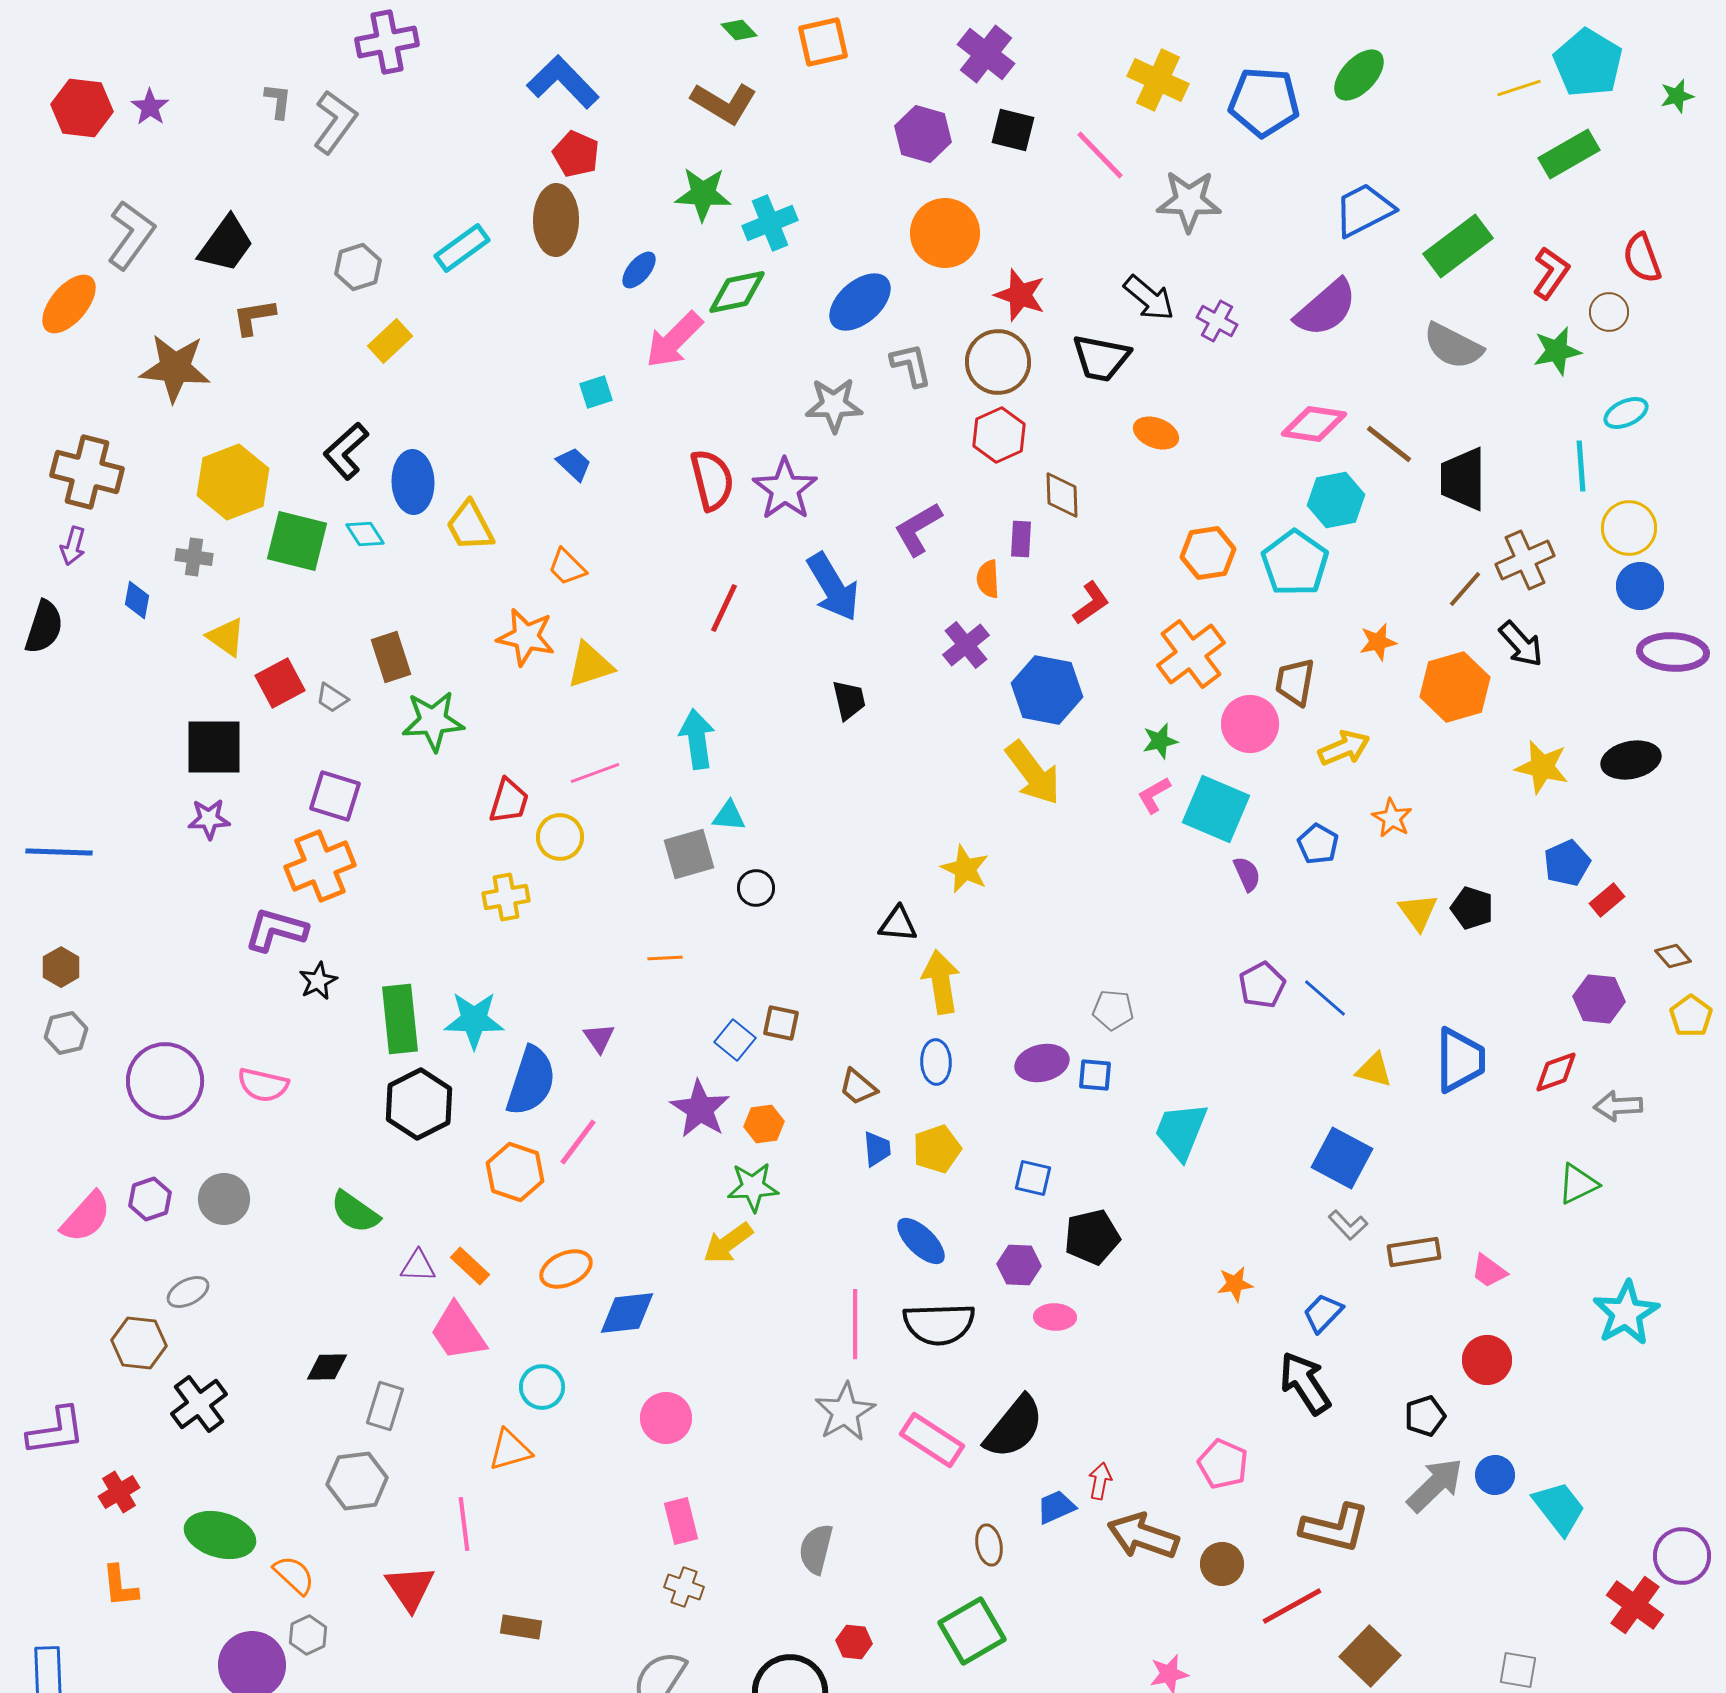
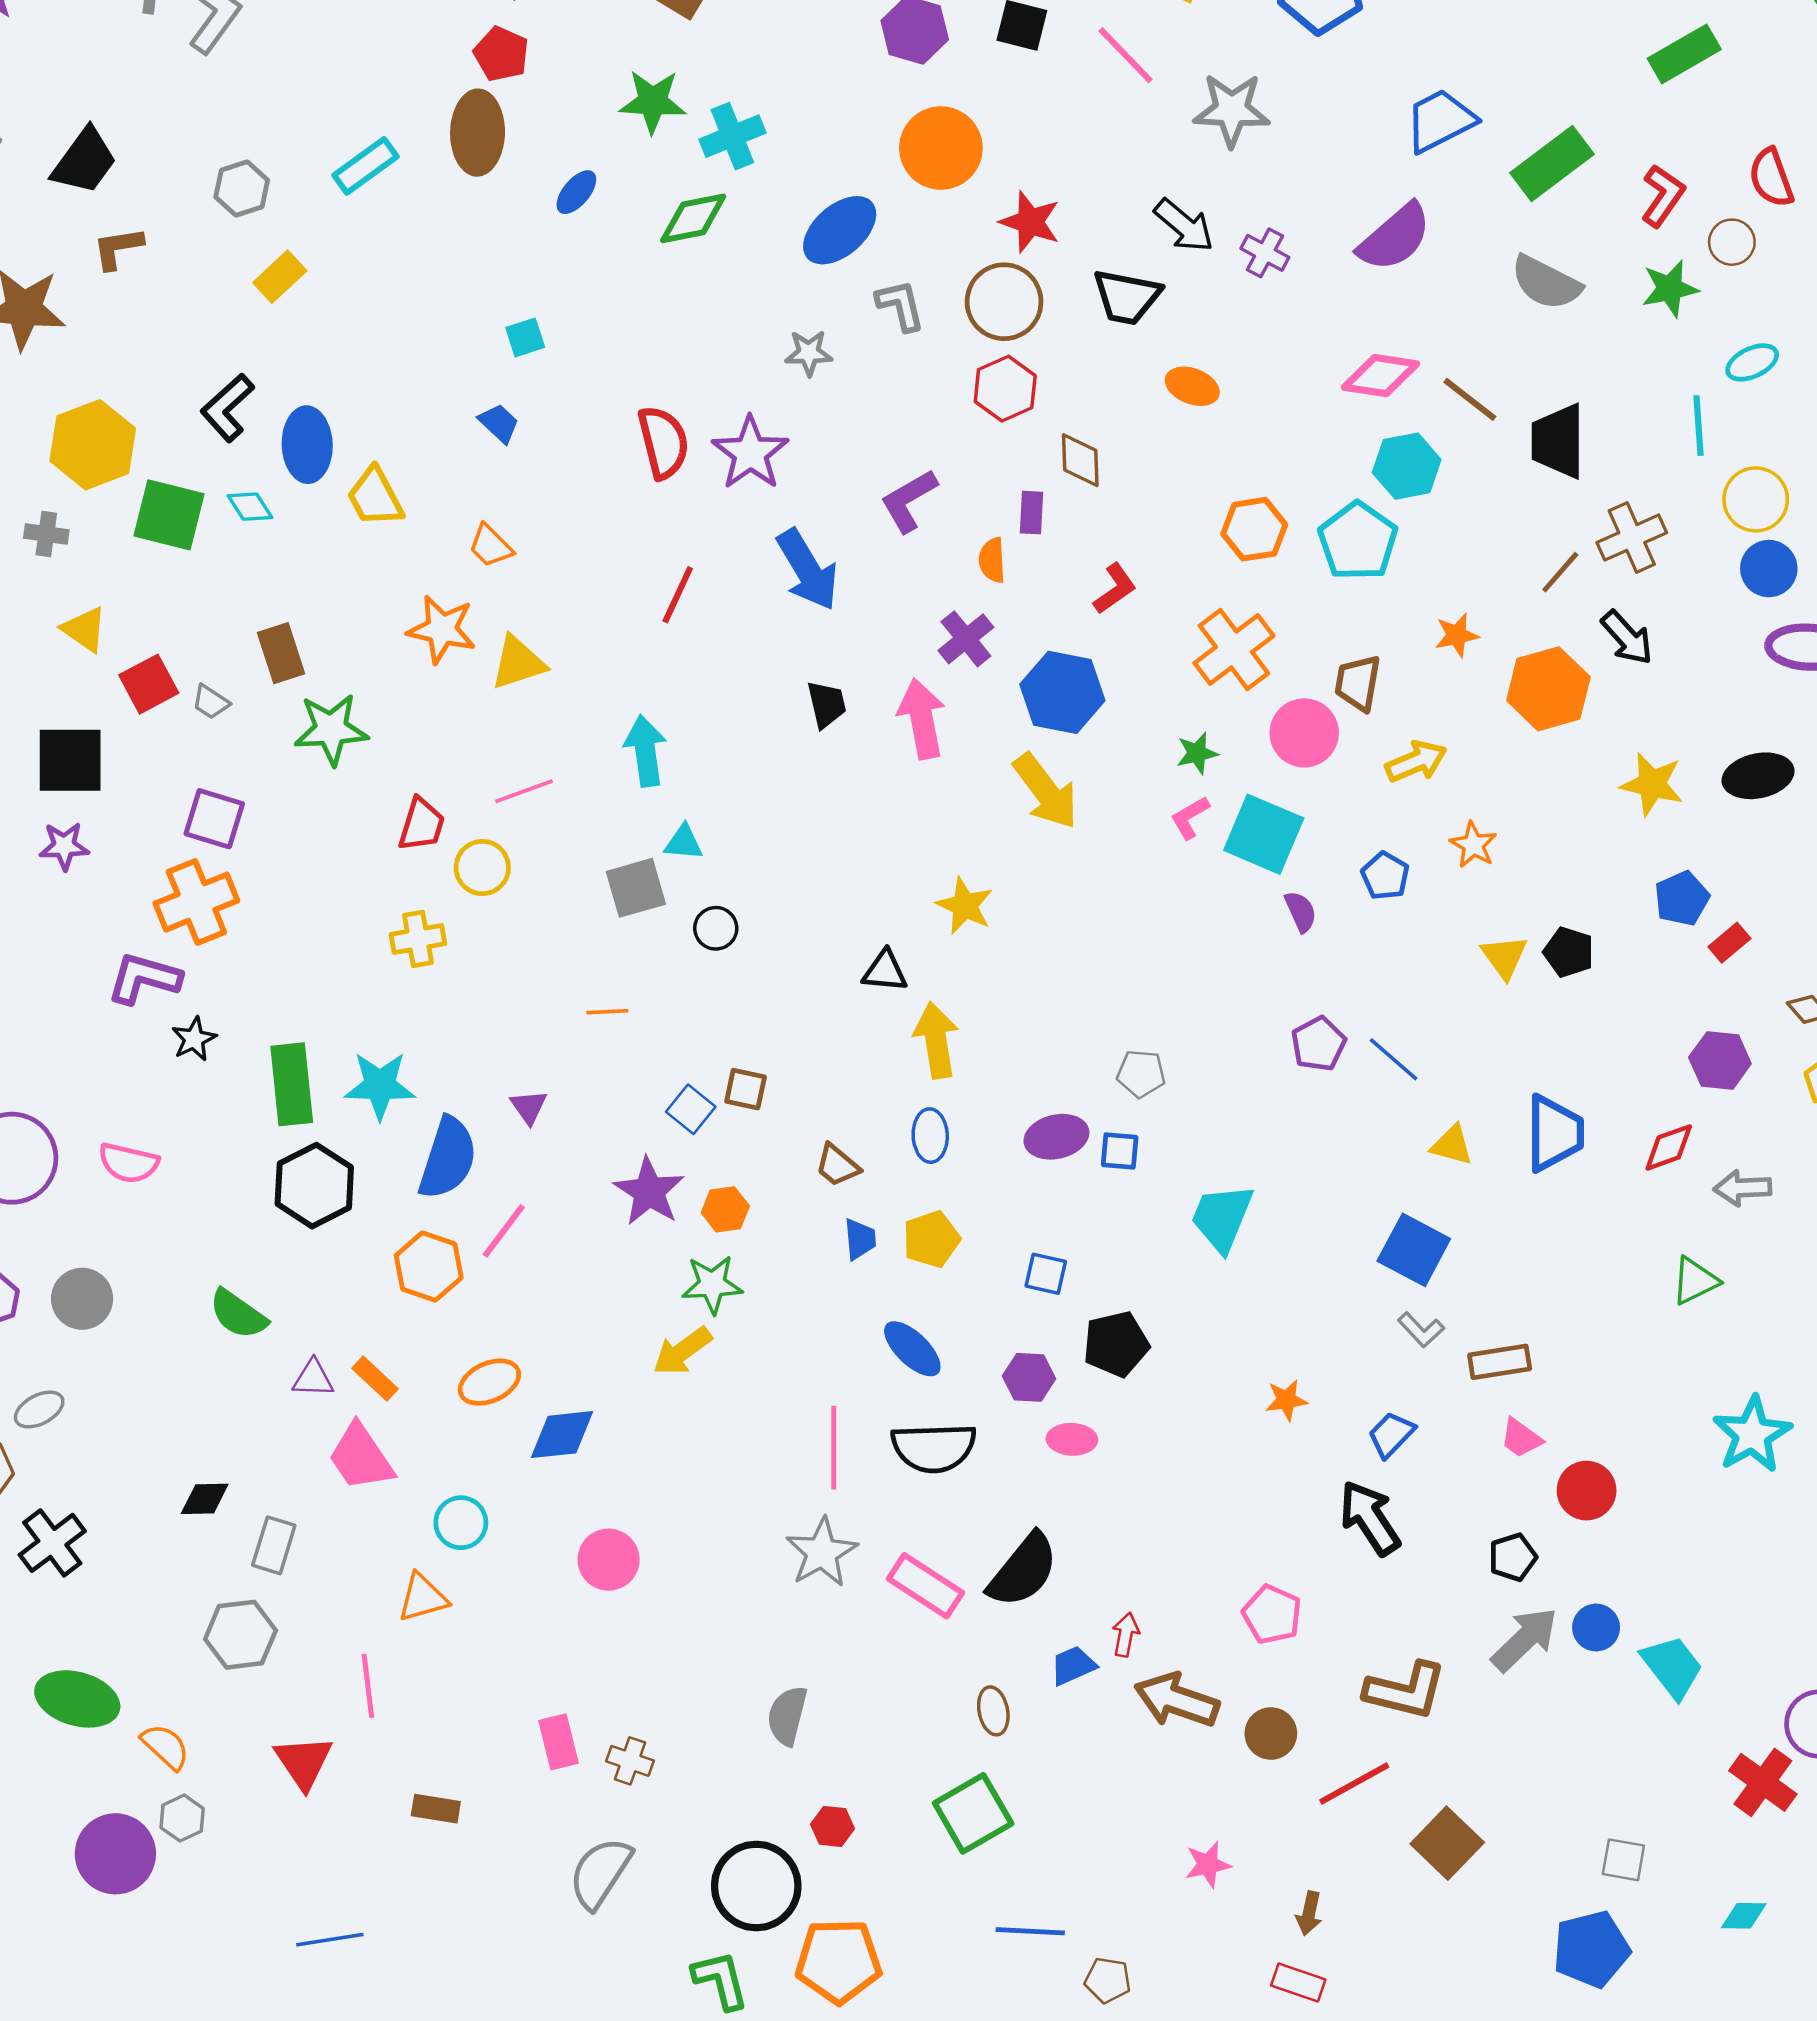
pink arrow: (674, 340) -> (922, 719), moved, turned 124
gray star: (834, 405) -> (809, 353), size x0.7
pink trapezoid: (1489, 1271) -> (1521, 1438), moved
pink rectangle: (681, 1521) -> (559, 1742), moved

